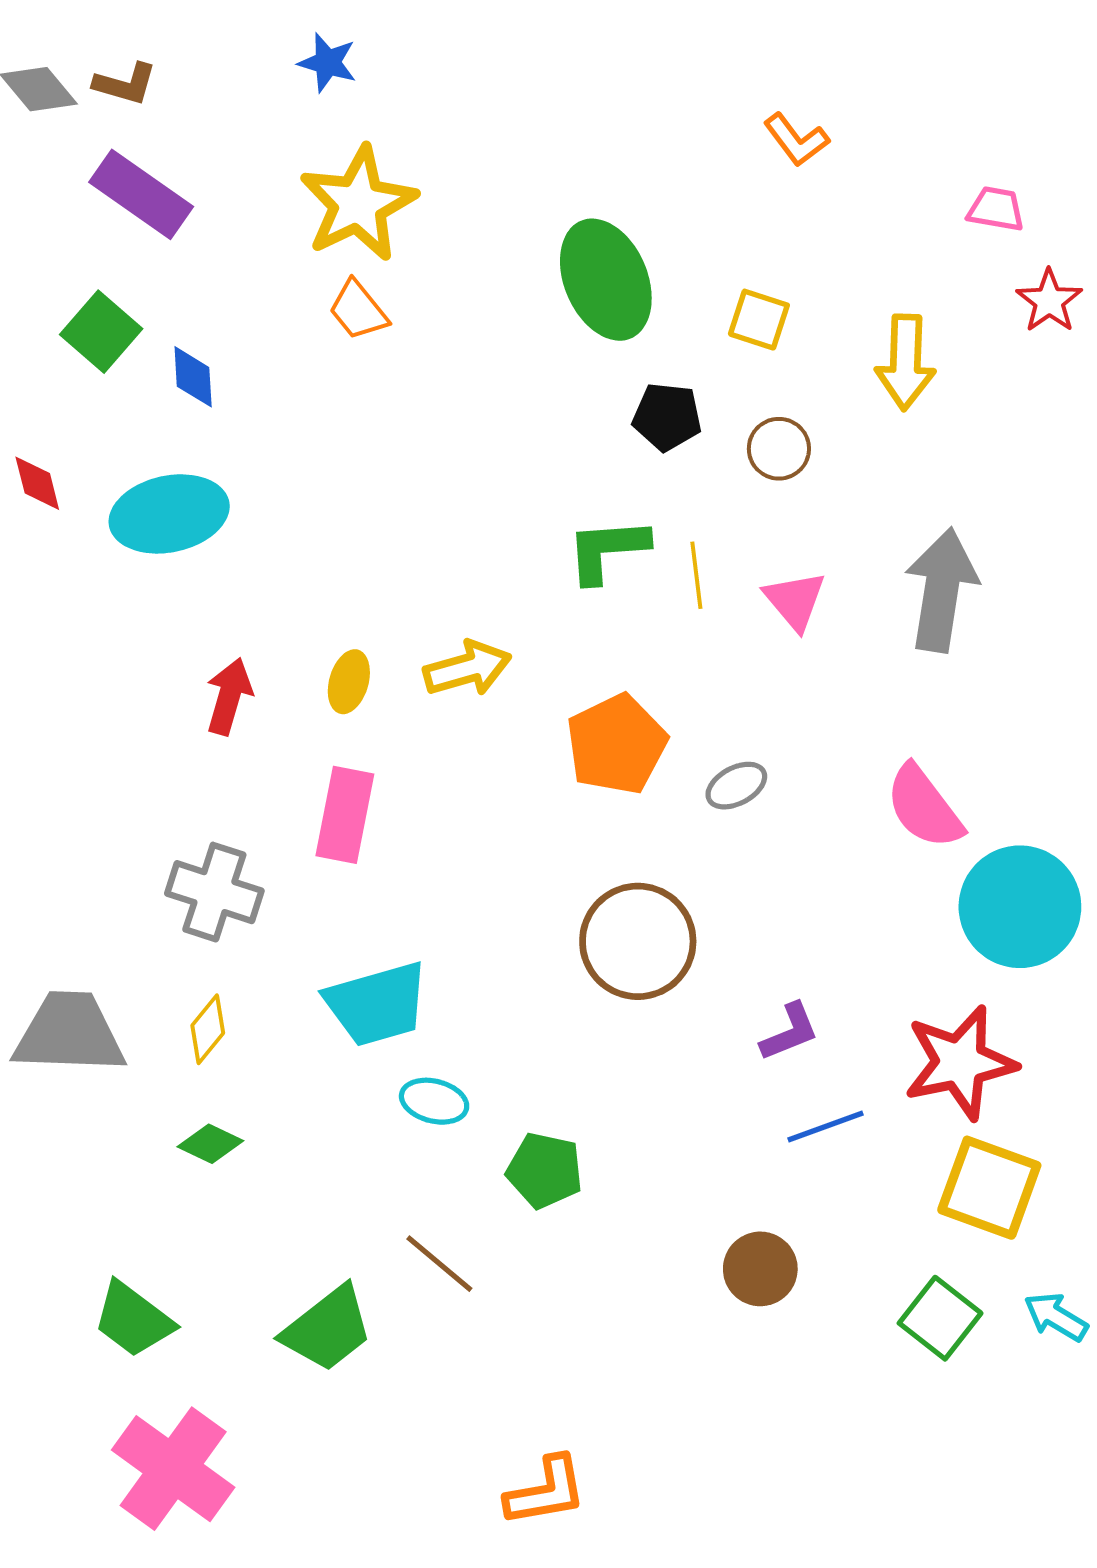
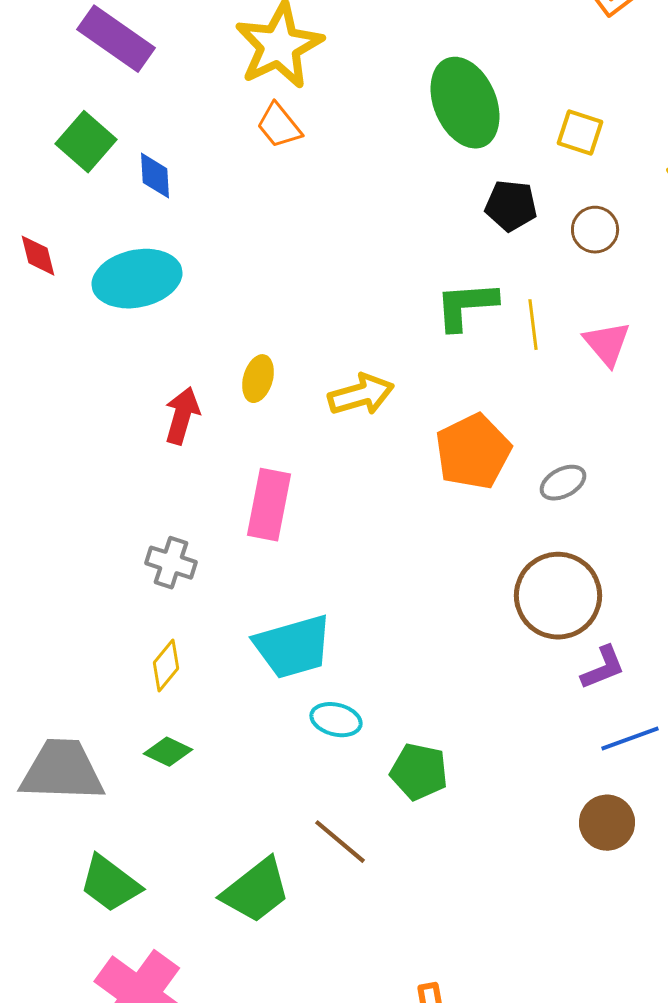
yellow ellipse: (349, 682) -> (258, 379), moved
gray cross: (214, 892) -> (171, 563), size x0.7
brown circle: (638, 941) -> (558, 596), moved
gray trapezoid: (69, 1033) -> (62, 771), moved
brown circle: (760, 1269) -> (607, 823), moved

